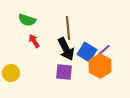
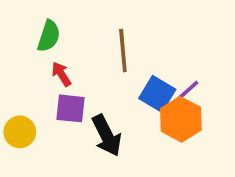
green semicircle: (27, 20) -> (49, 36), turned -90
black arrow: (66, 49) -> (107, 136), moved
purple square: (64, 72) -> (70, 108), moved

